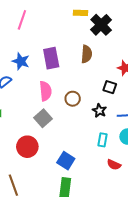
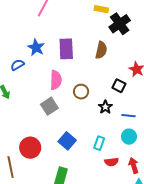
cyan rectangle: (102, 140) -> (99, 143), moved
red circle: (27, 147) -> (30, 148), moved
blue square: (66, 161) -> (67, 141), moved
red semicircle: (114, 165) -> (112, 162), turned -40

